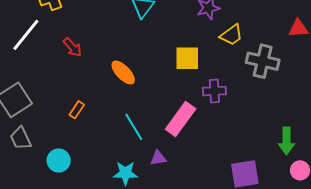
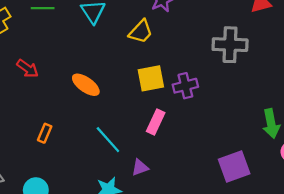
yellow trapezoid: (231, 35) -> (141, 32), moved
yellow square: (187, 58) -> (151, 78), moved
pink rectangle: (181, 119) -> (156, 122), size x0.7

